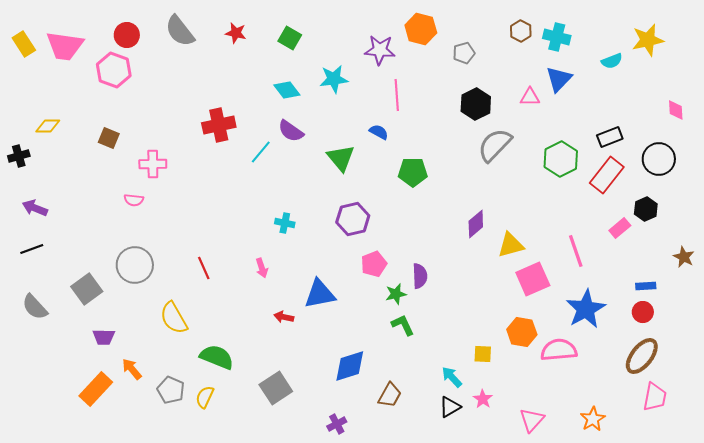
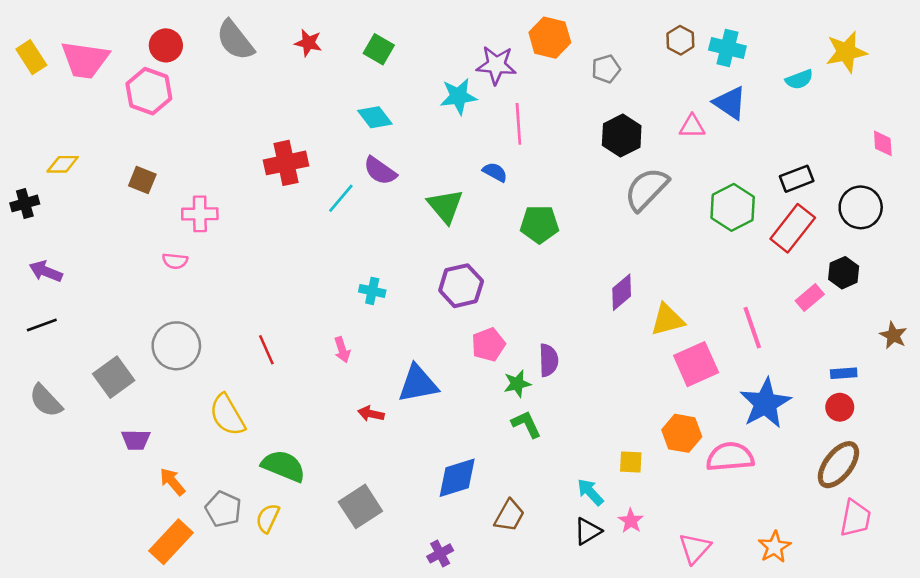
cyan star: (334, 79) -> (458, 96), moved
blue triangle: (559, 79) -> (730, 103), turned -40
orange rectangle: (96, 389) -> (171, 542), moved

